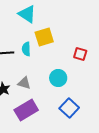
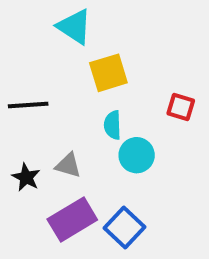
cyan semicircle: (26, 49) -> (112, 125), moved
blue square: (69, 108) -> (125, 228), moved

